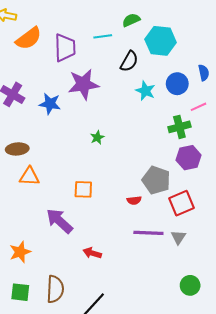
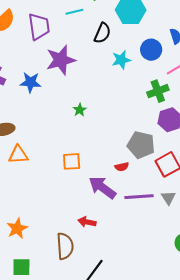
cyan star: (145, 91) -> (121, 60), turned -30
purple arrow: (59, 221) -> (102, 188), moved
brown semicircle: (55, 289) -> (65, 246), moved

